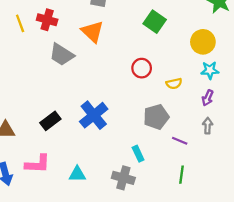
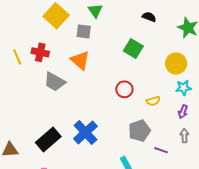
black rectangle: (50, 121) -> (48, 140), size x1.4

